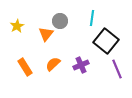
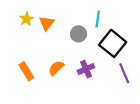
gray circle: (60, 21) -> (79, 34), moved
yellow star: (17, 26) -> (26, 19), moved
orange triangle: (46, 34) -> (47, 23), moved

